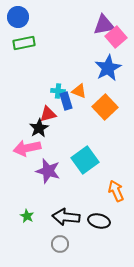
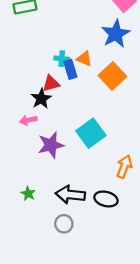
pink arrow: (27, 148) -> (28, 120), size x0.6
purple star: (48, 171) -> (51, 145), turned -30
orange arrow: (116, 191) -> (124, 167), turned 45

